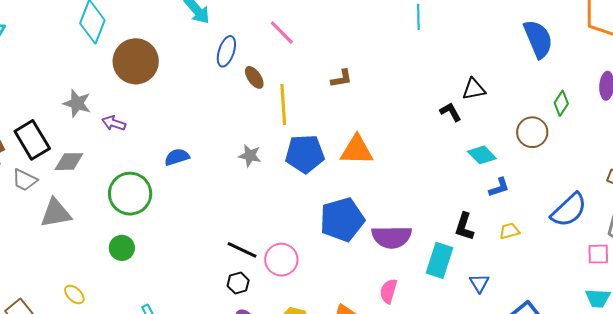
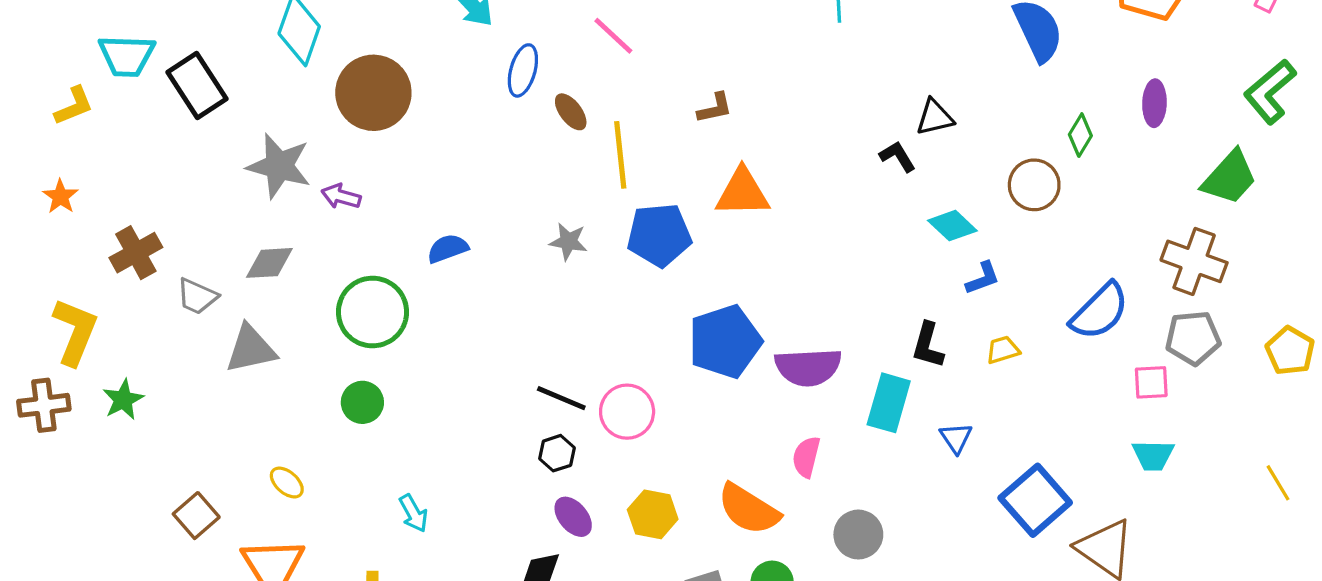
gray star: (77, 103) -> (279, 166), size x1.4
black rectangle: (32, 140) -> (197, 86), moved
orange triangle: (357, 150) -> (742, 192), moved

